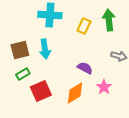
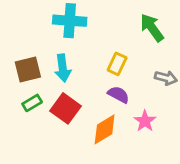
green arrow: (109, 20) -> (152, 28), turned -30
yellow rectangle: (84, 26) -> (117, 64), moved
red square: (41, 91) -> (65, 108), moved, turned -30

